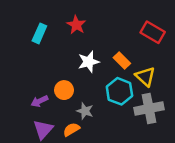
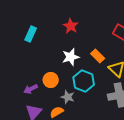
red star: (76, 25) -> (71, 26), moved
cyan hexagon: (119, 91) -> (84, 81), moved

